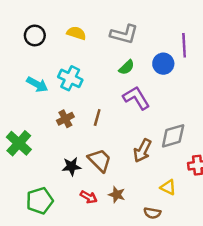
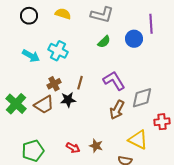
purple L-shape: (136, 98) -> (114, 81), moved
brown trapezoid: (100, 160) -> (44, 105), moved, turned 105
black star: (71, 166) -> (68, 100), moved
yellow triangle: (168, 187) -> (138, 140), size x1.5

